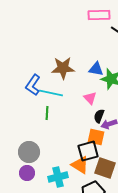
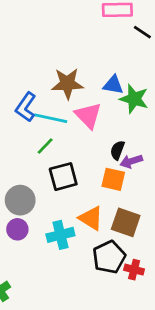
pink triangle: (90, 98) -> (88, 115), moved, size x1.5
green line: (47, 113) -> (45, 146), turned 40
black square: (88, 151) -> (63, 177), moved

